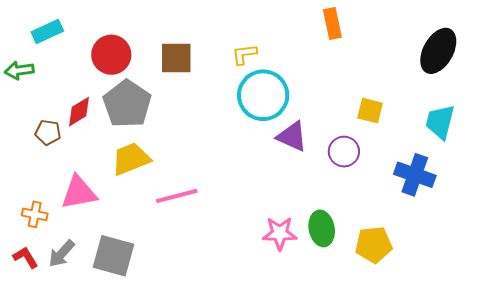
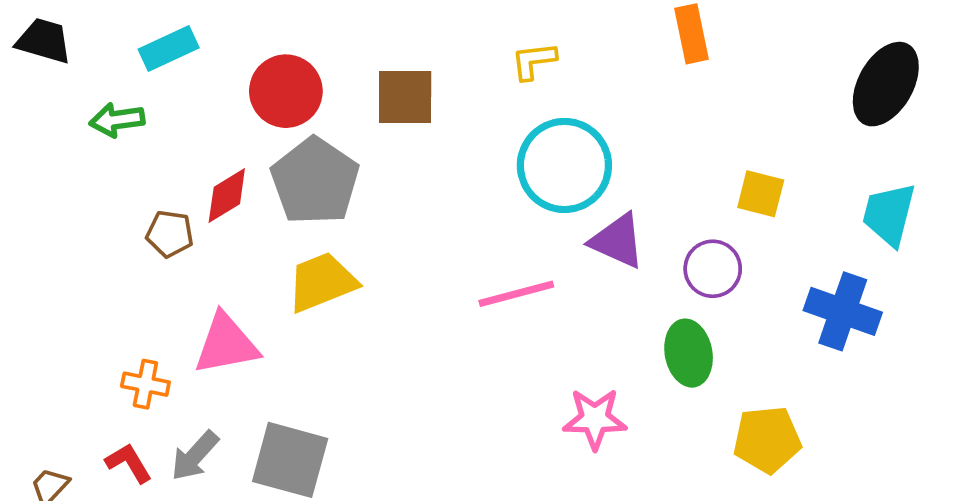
yellow L-shape: (244, 54) -> (534, 61), moved
pink line: (177, 196) -> (516, 294), moved
green ellipse: (322, 228) -> (689, 353), moved

